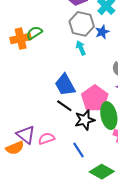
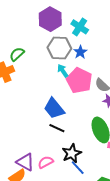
green semicircle: (34, 33) -> (17, 54), moved
pink pentagon: (95, 98) -> (79, 81), moved
black star: (85, 120) -> (72, 153), moved

